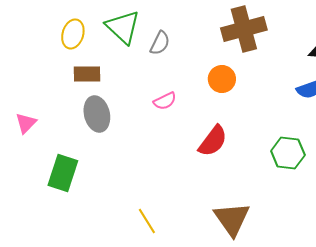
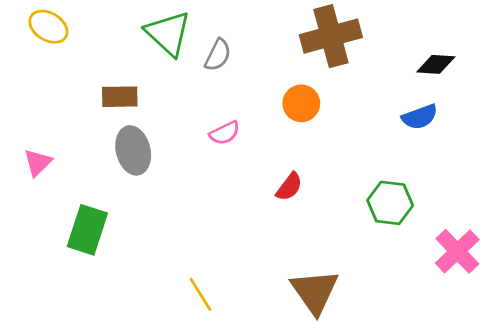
yellow ellipse: (73, 34) -> (48, 27), moved, turned -76
red semicircle: (213, 141) -> (289, 187), size x0.7

